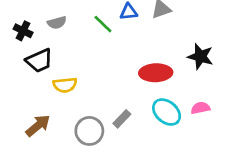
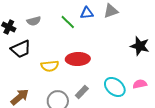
red ellipse: (156, 73) -> (78, 59), moved
yellow semicircle: (65, 85) -> (50, 66), moved

